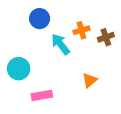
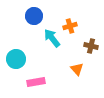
brown cross: (106, 37) -> (91, 46), moved, turned 32
orange triangle: (90, 80) -> (77, 69), turned -32

